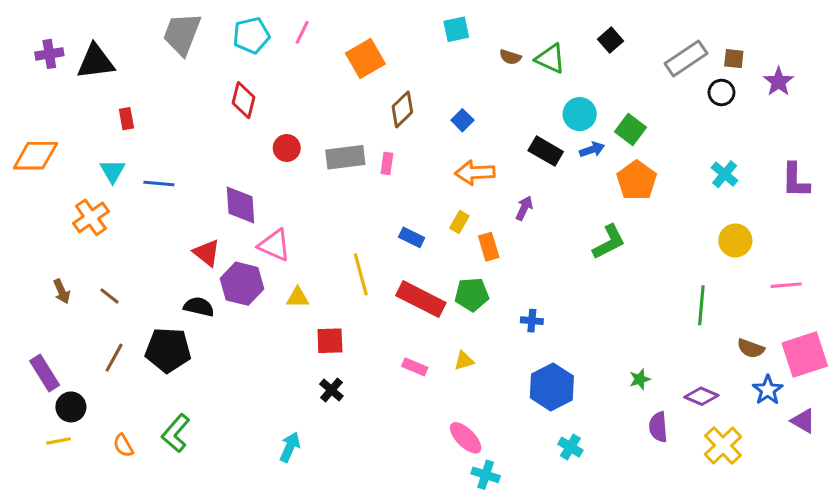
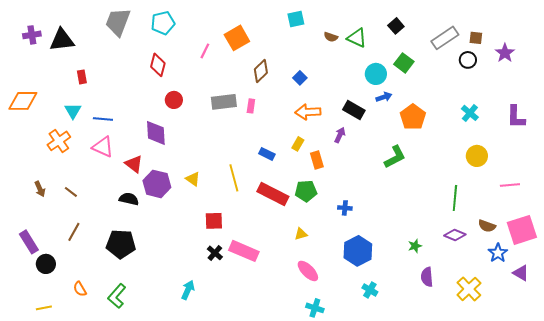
pink line: (302, 32) -> (205, 51), moved
green square: (631, 129) -> (404, 63), moved
red circle: (287, 148) -> (174, 100), moved
black rectangle: (546, 151) -> (354, 110), moved
pink triangle: (274, 245) -> (103, 147), moved
yellow triangle: (298, 298) -> (193, 179), moved, turned 35
black pentagon: (168, 350) -> (121, 244), moved
pink rectangle: (415, 367) -> (244, 251), moved, size x1.8
purple diamond: (701, 396) -> (455, 235), moved
green L-shape: (176, 433) -> (117, 296), moved
pink ellipse: (466, 438) -> (308, 271), moved
yellow line: (59, 441) -> (44, 308), moved

